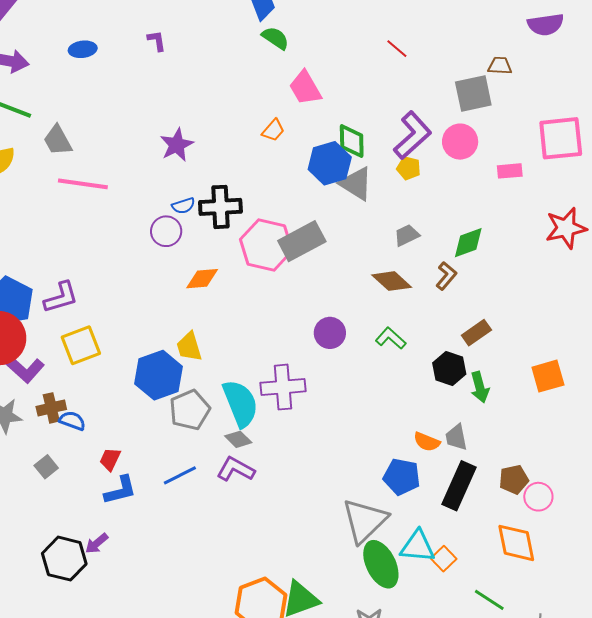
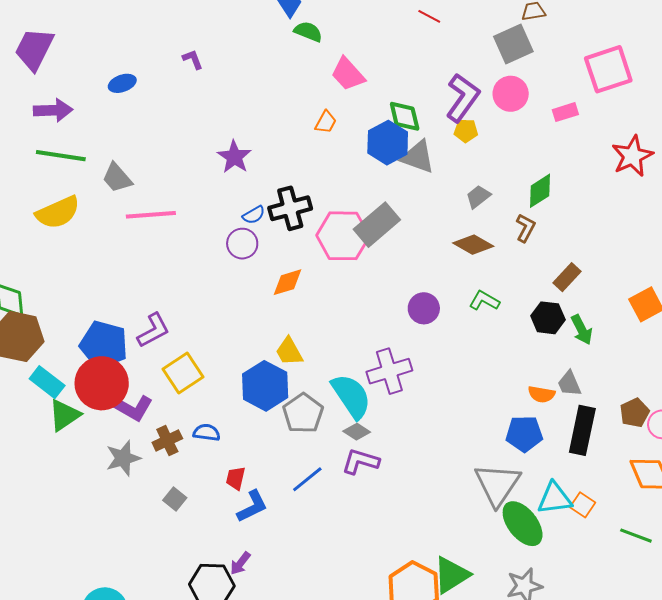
blue semicircle: (72, 421) -> (207, 433), moved

